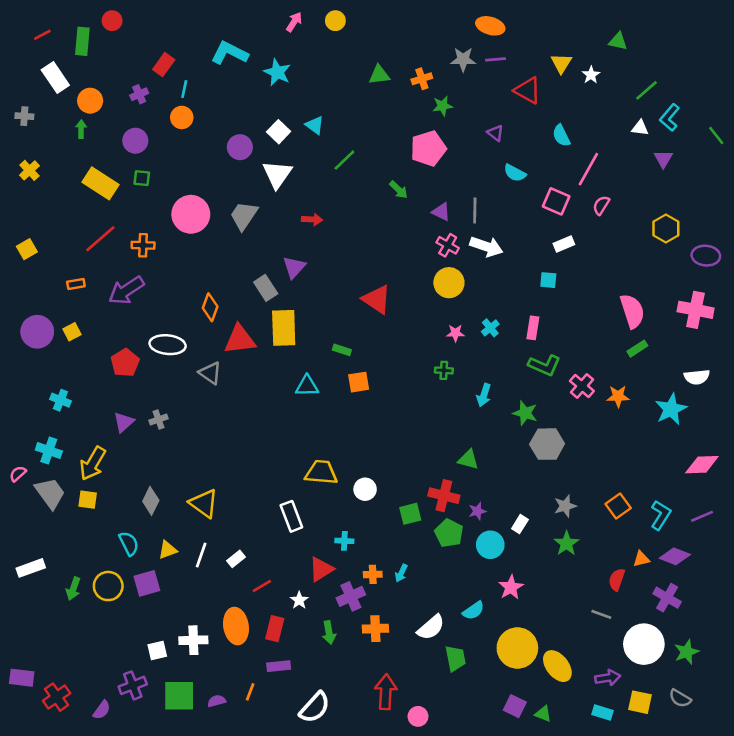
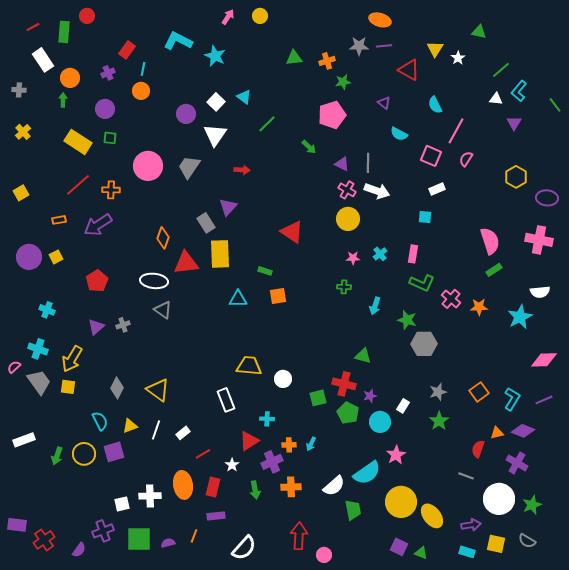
white ellipse: (168, 345) -> (154, 281), moved
gray triangle: (210, 373) -> (163, 310), moved
cyan semicircle: (473, 611) -> (367, 473), size x1.6

